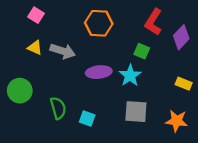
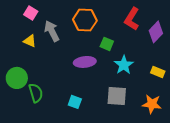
gray arrow: (63, 51) -> (52, 31), moved, turned -135
green square: (142, 51) -> (107, 44), moved
cyan star: (130, 76) -> (124, 65), moved
green semicircle: (58, 108) -> (36, 93), moved

